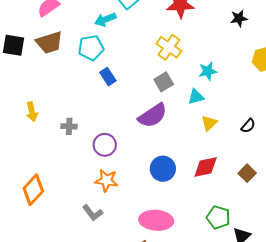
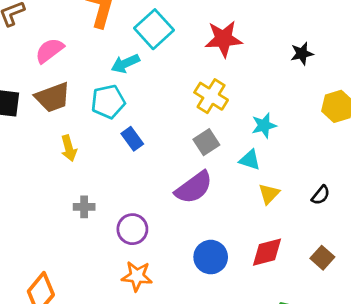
cyan triangle: (196, 97) -> (250, 160), turned 36
yellow arrow: (32, 112) -> (69, 148), moved

